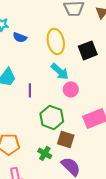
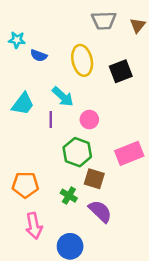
cyan arrow: (60, 71) -> (63, 97), moved
pink circle: (71, 89) -> (89, 120), moved

